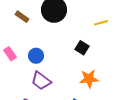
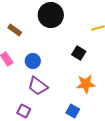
brown rectangle: (22, 17) -> (15, 30), moved

